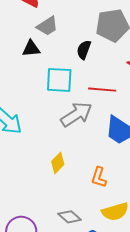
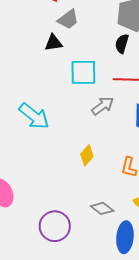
black semicircle: (84, 50) -> (122, 44), moved
gray arrow: (76, 114) -> (103, 106), size x0.7

